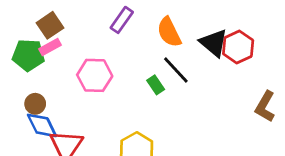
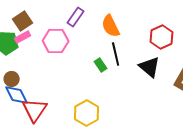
black triangle: (214, 43) -> (150, 67), moved
black line: (176, 70) -> (116, 54), turned 30
pink hexagon: (95, 75) -> (56, 41), moved

